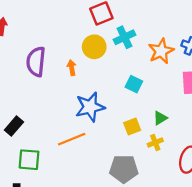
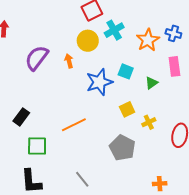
purple semicircle: (36, 62) -> (37, 58), turned 36
blue star: (90, 107) -> (99, 82), moved
green triangle: (160, 118) -> (151, 83), moved
gray pentagon: (124, 169) -> (122, 148), turned 30

